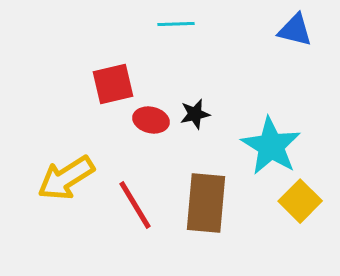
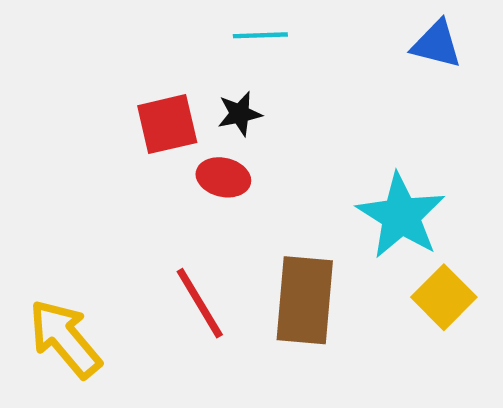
black star: (195, 114) -> (240, 114), moved
yellow arrow: (66, 178) -> (65, 339), moved, turned 82

